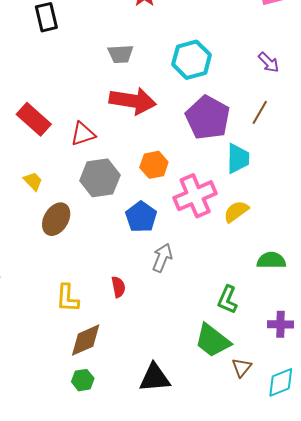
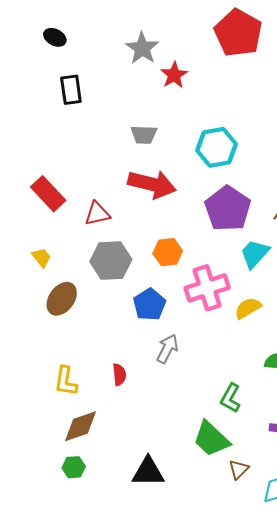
cyan trapezoid: (238, 159) -> (255, 254), turned -144

